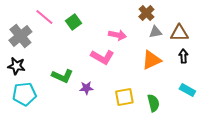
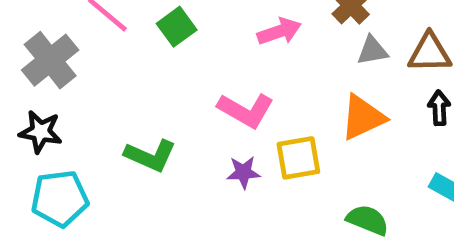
pink arrow: (117, 35) -> (279, 31), moved, turned -30
purple star: (86, 88) -> (243, 172), moved
yellow square: (124, 97) -> (298, 158), moved
green semicircle: (153, 103) -> (368, 220), turned -54

